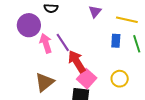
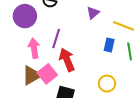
purple line: (63, 42) -> (56, 38), turned 42
pink arrow: (46, 43) -> (34, 48), moved
pink square: (87, 79) -> (47, 74), moved

